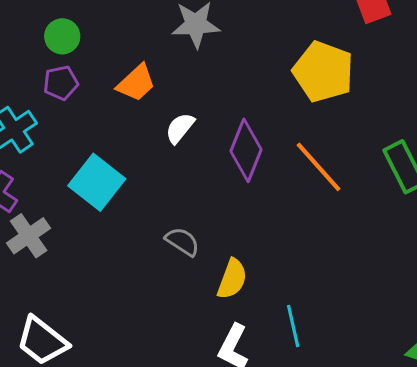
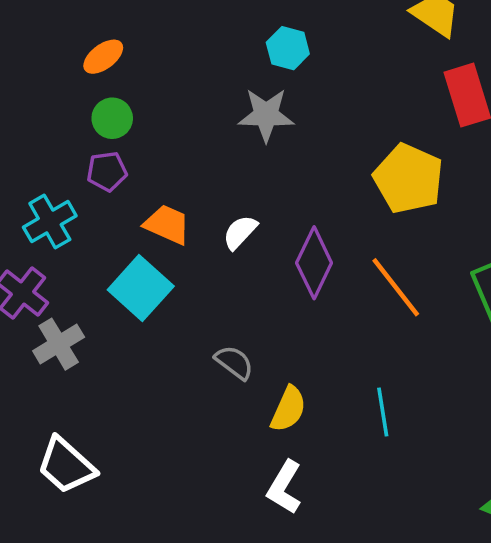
orange trapezoid: (136, 83) -> (167, 225), moved, turned -117
cyan line: (293, 326) -> (383, 412), moved

